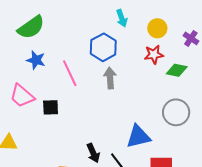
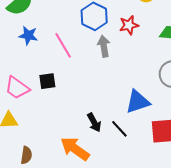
red star: (154, 54) -> (129, 25), moved
pink trapezoid: (22, 96) -> (17, 88), moved

